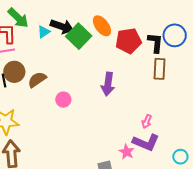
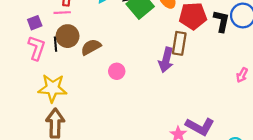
brown rectangle: (159, 69) -> (179, 43), moved
pink arrow: (147, 121) -> (242, 75), moved

